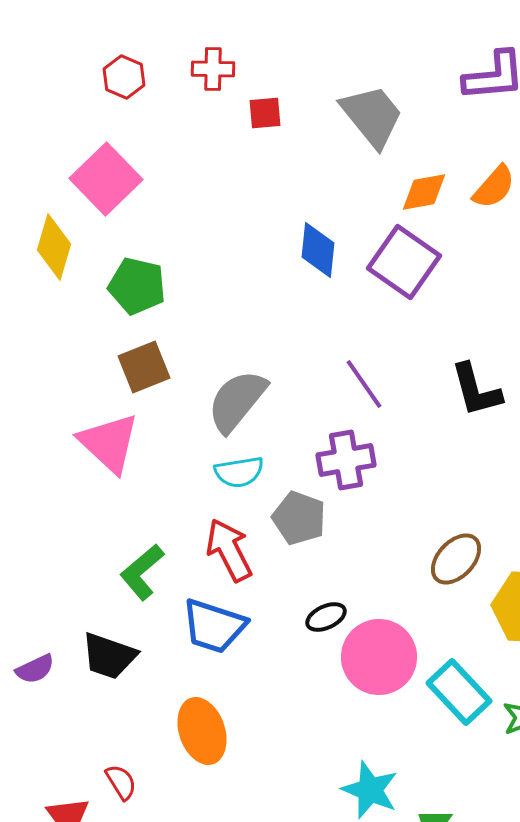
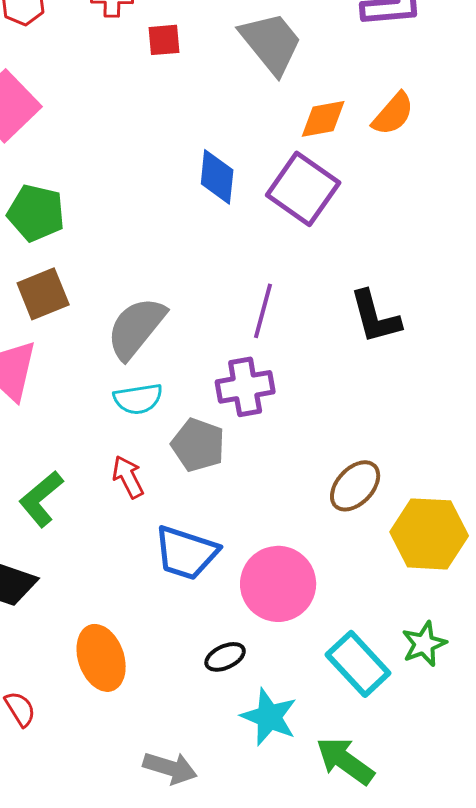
purple line: (364, 384) -> (263, 311), turned 50
red arrow: (229, 550) -> (128, 477), size x0.7
black ellipse: (326, 617) -> (225, 657), moved
blue trapezoid: (214, 626) -> (186, 553), moved
cyan rectangle: (459, 692) -> (358, 664), moved

